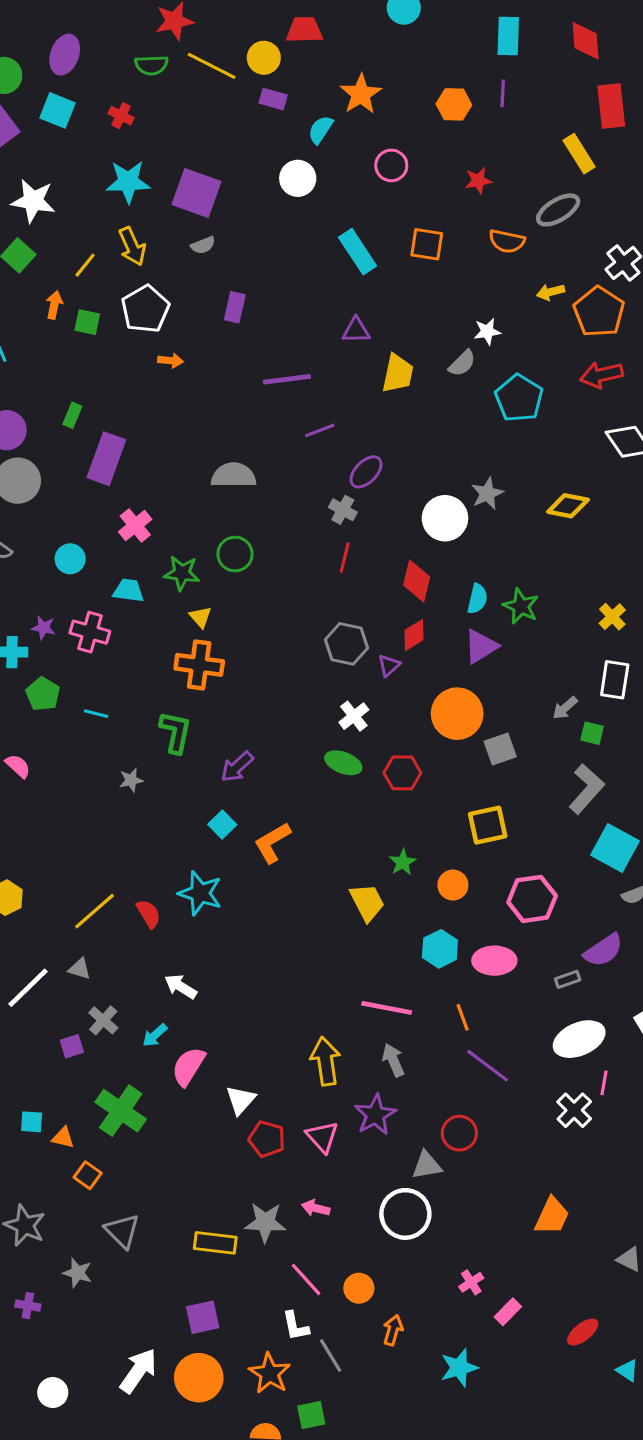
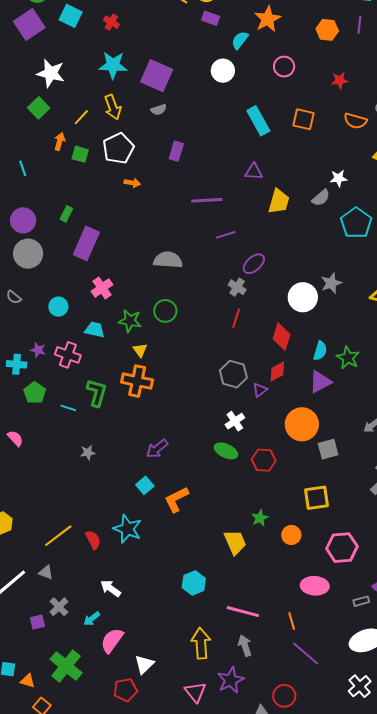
green L-shape: (176, 732) -> (97, 393), moved
cyan hexagon: (440, 949) -> (194, 583), moved
red pentagon: (267, 1139) -> (125, 690), moved, turned -30

